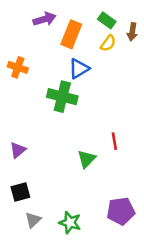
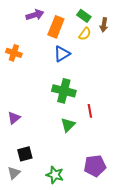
green cross: (62, 97) -> (64, 91), moved
black square: (20, 192) -> (25, 154), moved
gray triangle: (33, 220) -> (14, 173), moved

